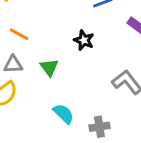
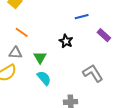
cyan semicircle: (63, 114) -> (44, 78), moved

